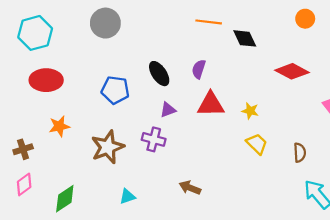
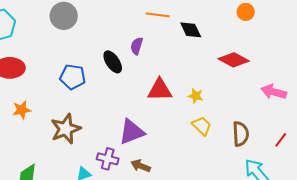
purple semicircle: (199, 69) -> (137, 46), moved
purple triangle: (168, 110) -> (132, 132), moved, size x1.8
purple cross: (154, 139) -> (108, 159), moved
brown semicircle: (300, 153) -> (241, 134), size x1.4

